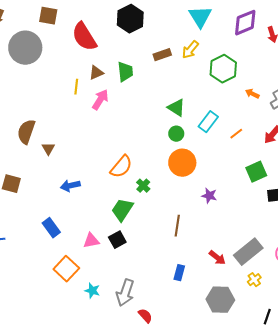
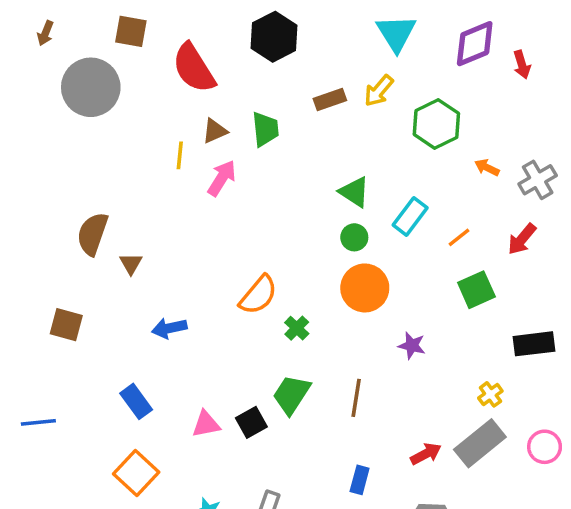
green square: (256, 172) -> (476, 290), moved
green trapezoid: (122, 210) -> (291, 394), moved
red arrow: (217, 258) -> (426, 454), turned -66
orange square: (66, 269) -> (136, 473), moved
yellow cross: (254, 280) -> (490, 394), moved

